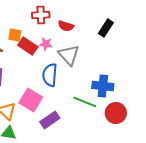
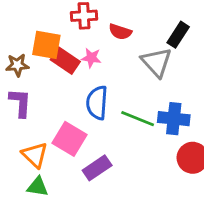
orange square: (15, 35) -> (46, 45), size x1.5
gray triangle: (69, 55) -> (156, 62), moved
green line: (85, 102) -> (138, 119), moved

